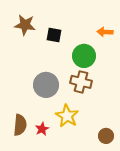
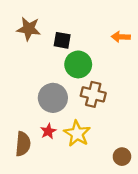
green circle: (84, 56) -> (78, 64), moved
red star: (42, 129) -> (48, 131), moved

